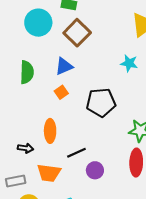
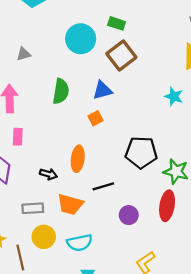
black pentagon: (101, 102) -> (141, 152), moved
purple circle: (95, 170) -> (129, 215), moved

